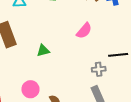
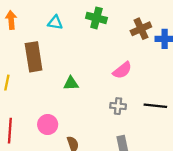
gray cross: (99, 69) -> (118, 106), moved

